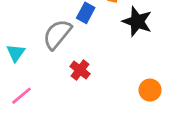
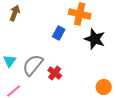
gray semicircle: (57, 34) -> (33, 65), moved

